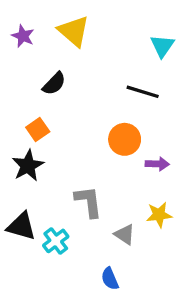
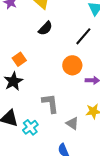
black semicircle: (54, 84) -> (45, 28), moved
black line: (143, 92) -> (83, 36), turned -66

